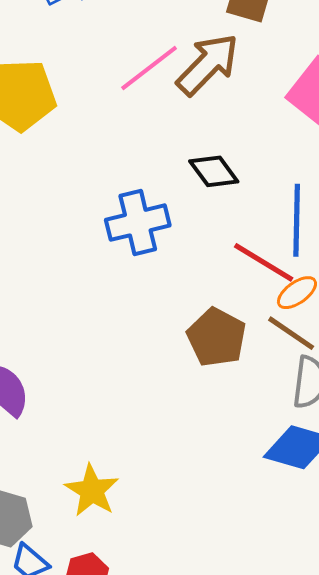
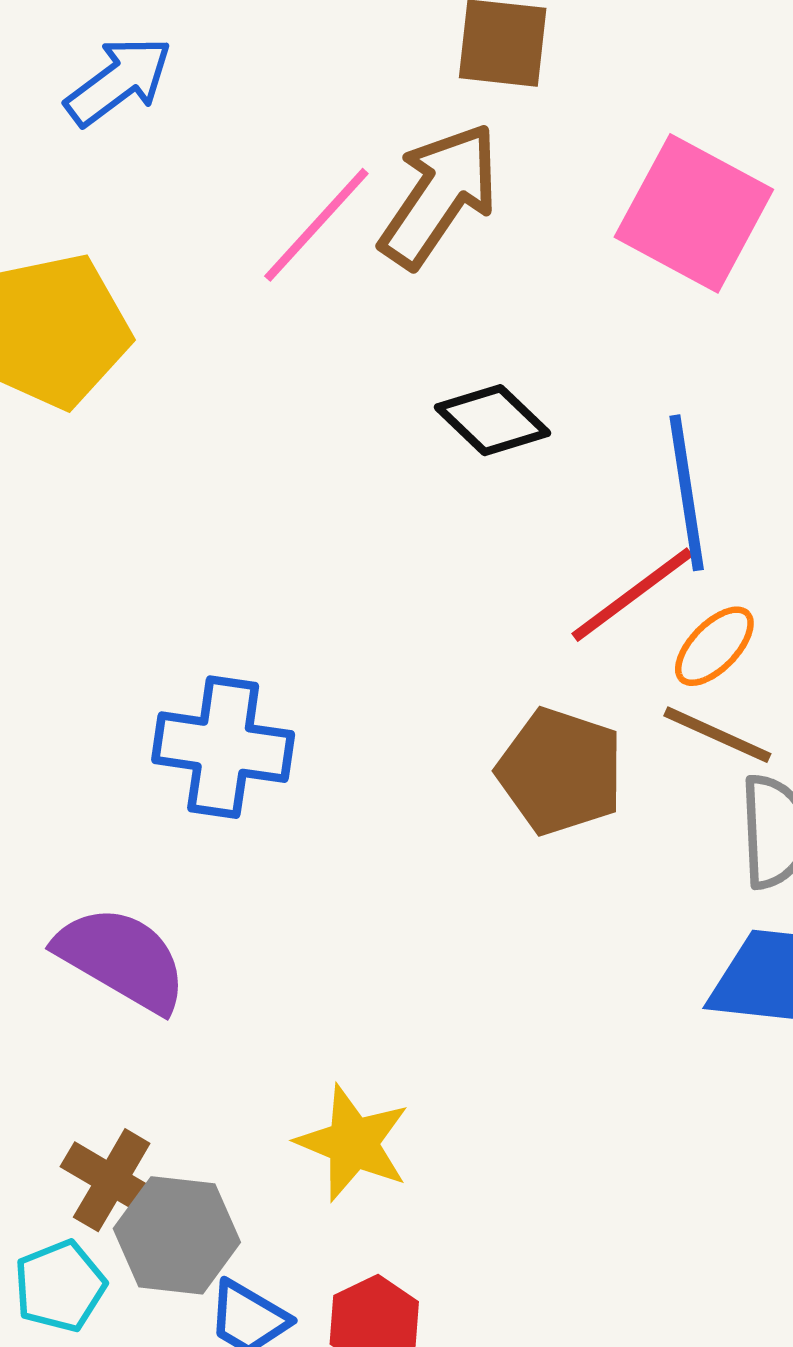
blue cross: (138, 223) -> (223, 747), moved, turned 32
red line: (264, 262) -> (632, 595), turned -58

